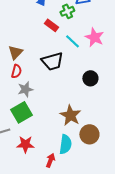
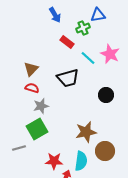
red semicircle: (16, 71) -> (32, 88), turned -88
brown star: (70, 115) -> (86, 132), turned 30
red star: (25, 144) -> (54, 161), moved

